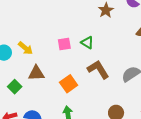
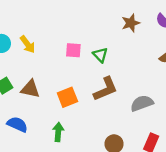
brown L-shape: (98, 69) -> (106, 89), turned 85
brown triangle: (36, 73) -> (30, 89), moved

